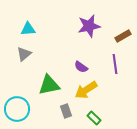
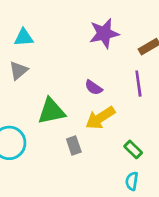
green rectangle: (94, 118) -> (133, 149), moved

